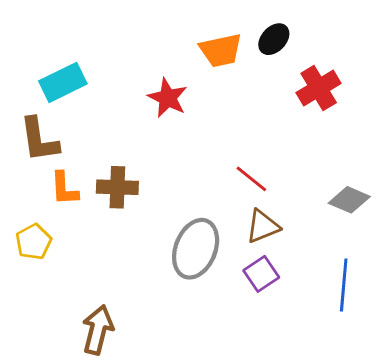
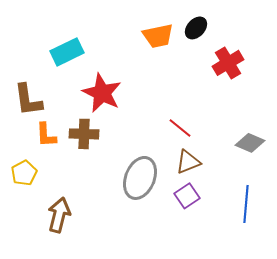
cyan rectangle: (63, 82) -> (67, 52), moved
red star: (168, 98) -> (102, 93), moved, size x1.4
brown arrow: (98, 330) -> (59, 215), moved

